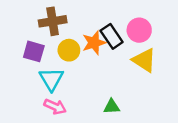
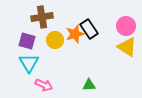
pink circle: (139, 30) -> (126, 26), moved
yellow triangle: (144, 60) -> (127, 47), moved
cyan triangle: (51, 79) -> (29, 63), moved

